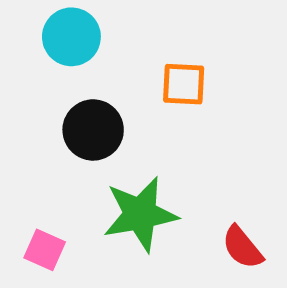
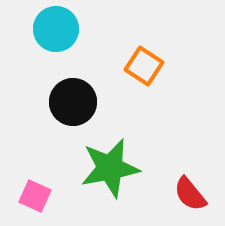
orange square: (184, 84) -> (144, 66), turned 30

